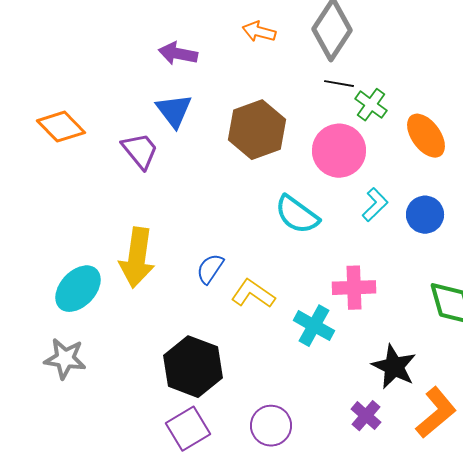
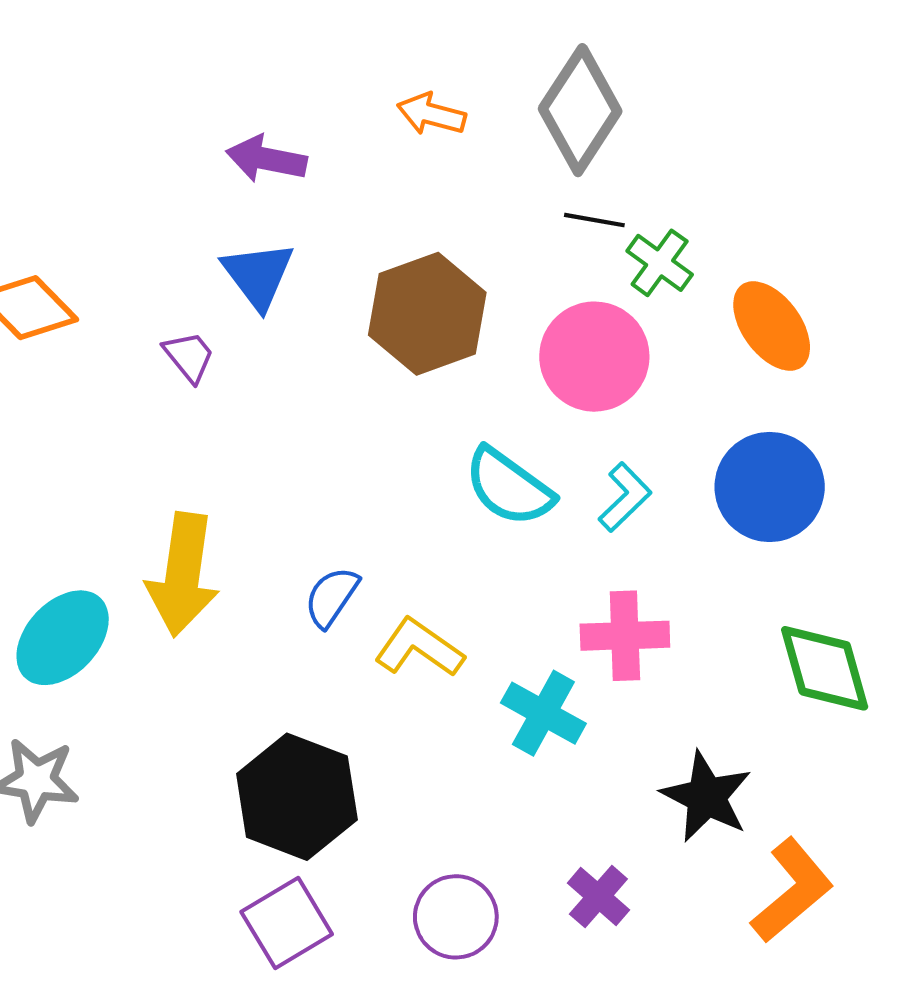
purple trapezoid: (140, 151) -> (189, 357), size x0.7
cyan L-shape: (375, 205) -> (625, 497), moved
blue circle: (425, 215) -> (770, 487), size x1.4
purple cross: (366, 416) -> (598, 897), moved

